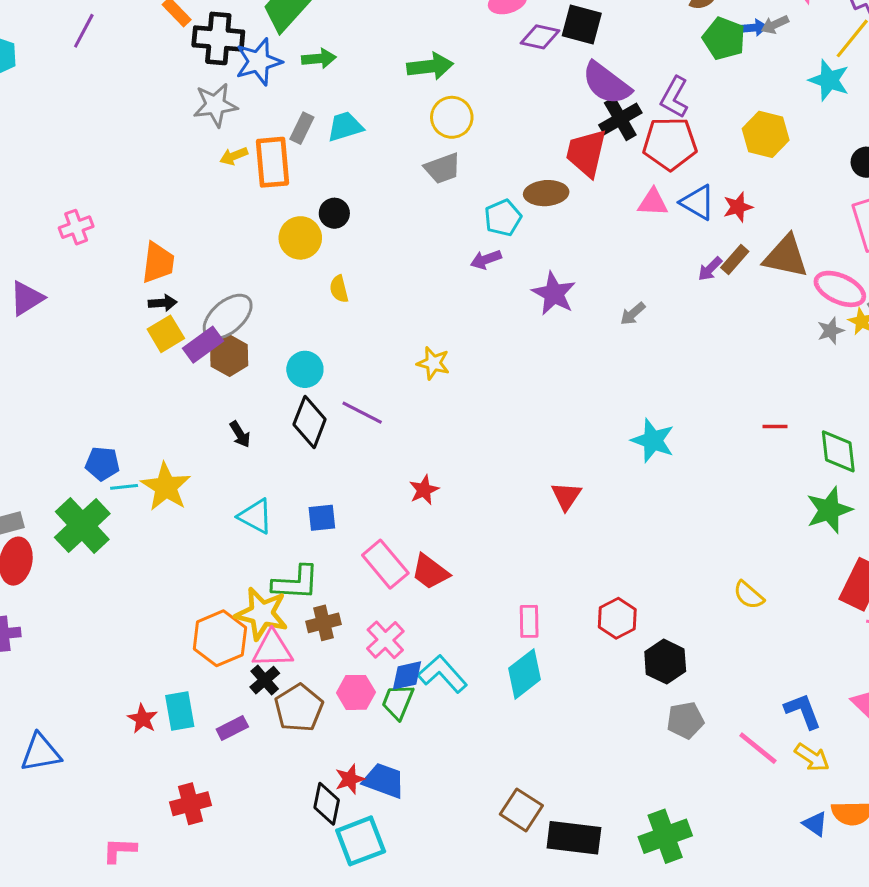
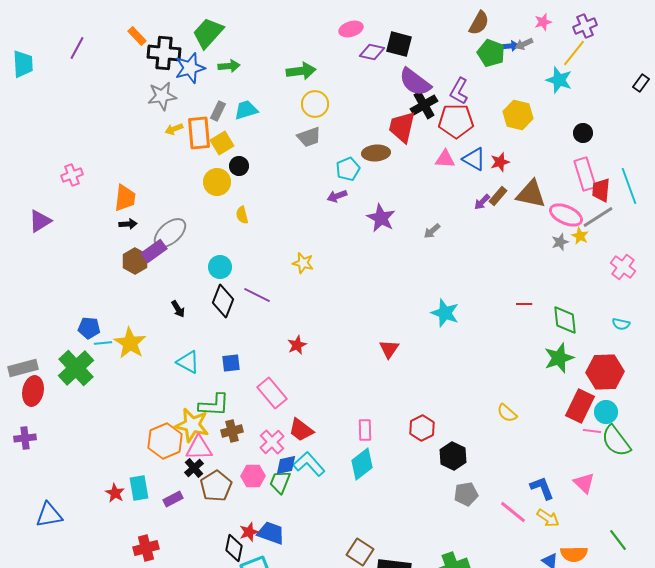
yellow square: (166, 334) -> (222, 143), moved
brown hexagon: (229, 355) -> (135, 261), moved
red trapezoid: (430, 572) -> (301, 430), moved

